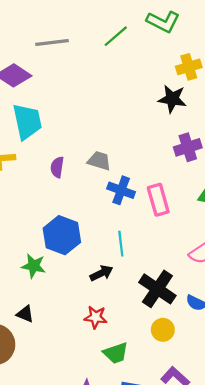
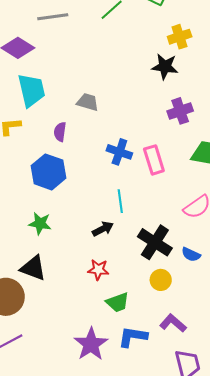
gray trapezoid: (99, 161) -> (88, 102), moved
blue hexagon: (62, 235) -> (48, 172), moved
black triangle: (25, 314) -> (33, 268), size x1.6

